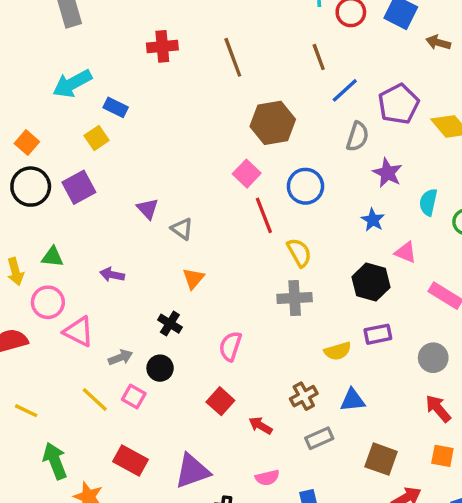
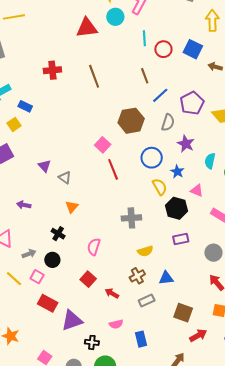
brown hexagon: (273, 123) -> (131, 121), moved
blue circle: (305, 186) -> (152, 158), moved
yellow semicircle: (299, 253) -> (160, 187), moved
yellow semicircle: (338, 351) -> (145, 251), moved
red rectangle: (130, 461) -> (48, 303), moved

